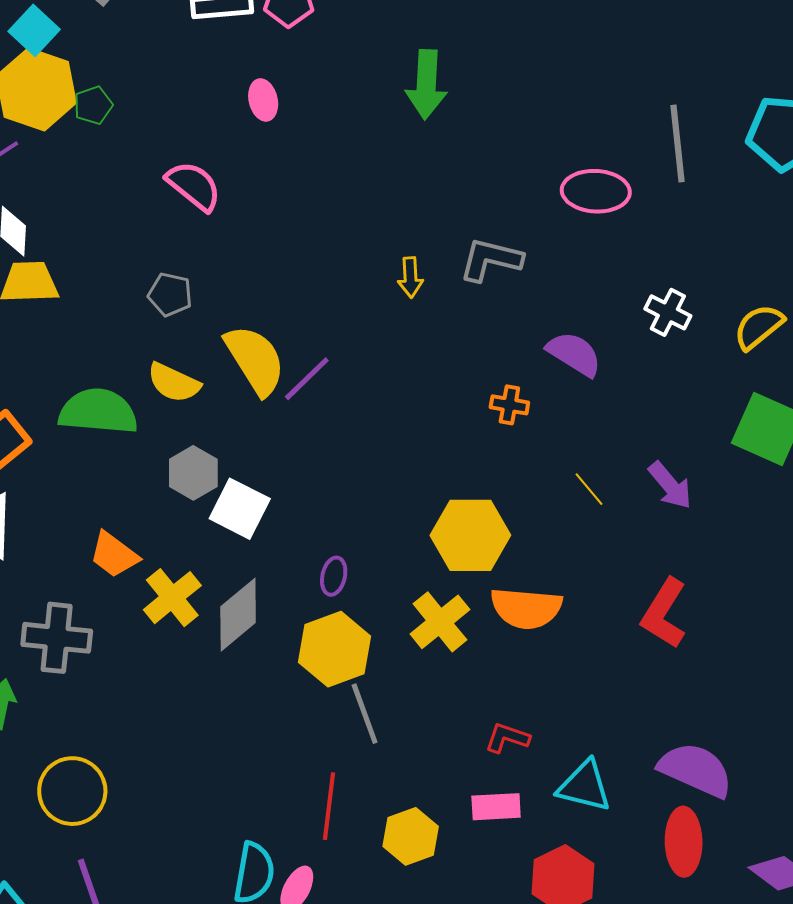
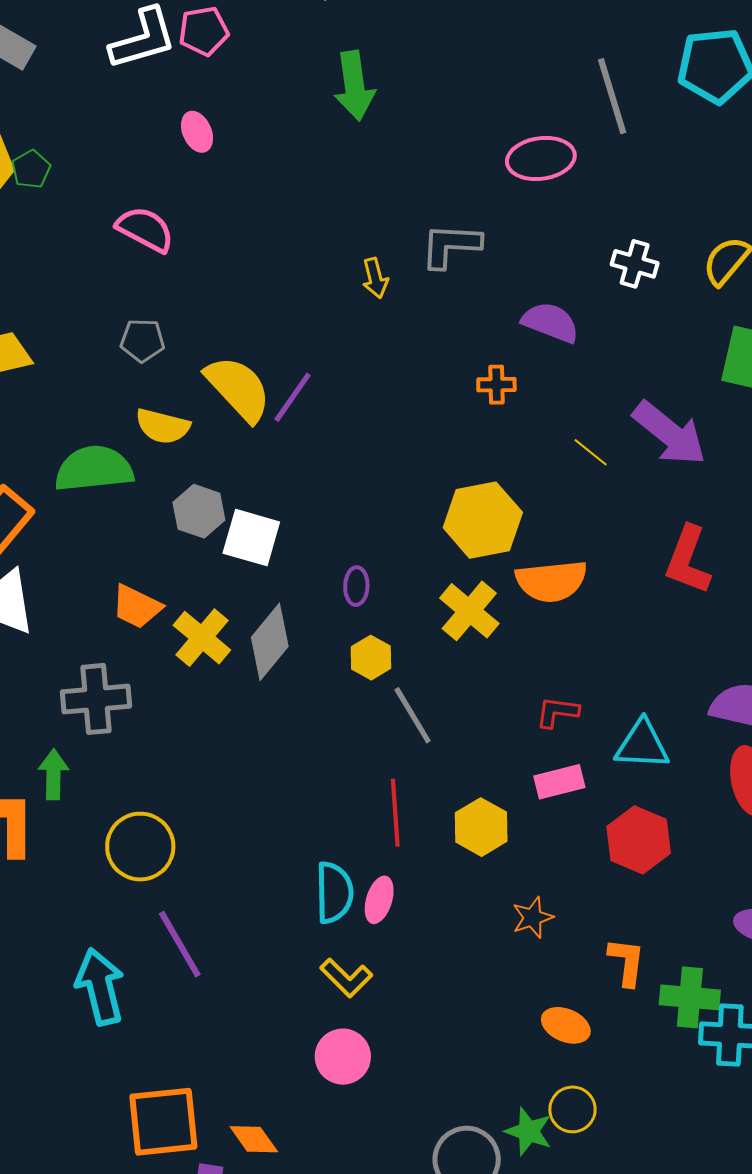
purple arrow: (670, 485) -> (670, 433), size x1.5
yellow hexagon: (335, 649) -> (371, 658), size x0.6

